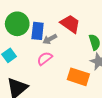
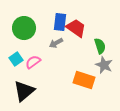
blue rectangle: (38, 31) -> (60, 22), moved
pink semicircle: (45, 58) -> (33, 62), moved

